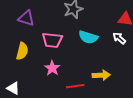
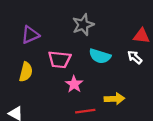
purple triangle: (26, 18) -> (30, 35), turned -42
pink star: (52, 68) -> (74, 84), moved

